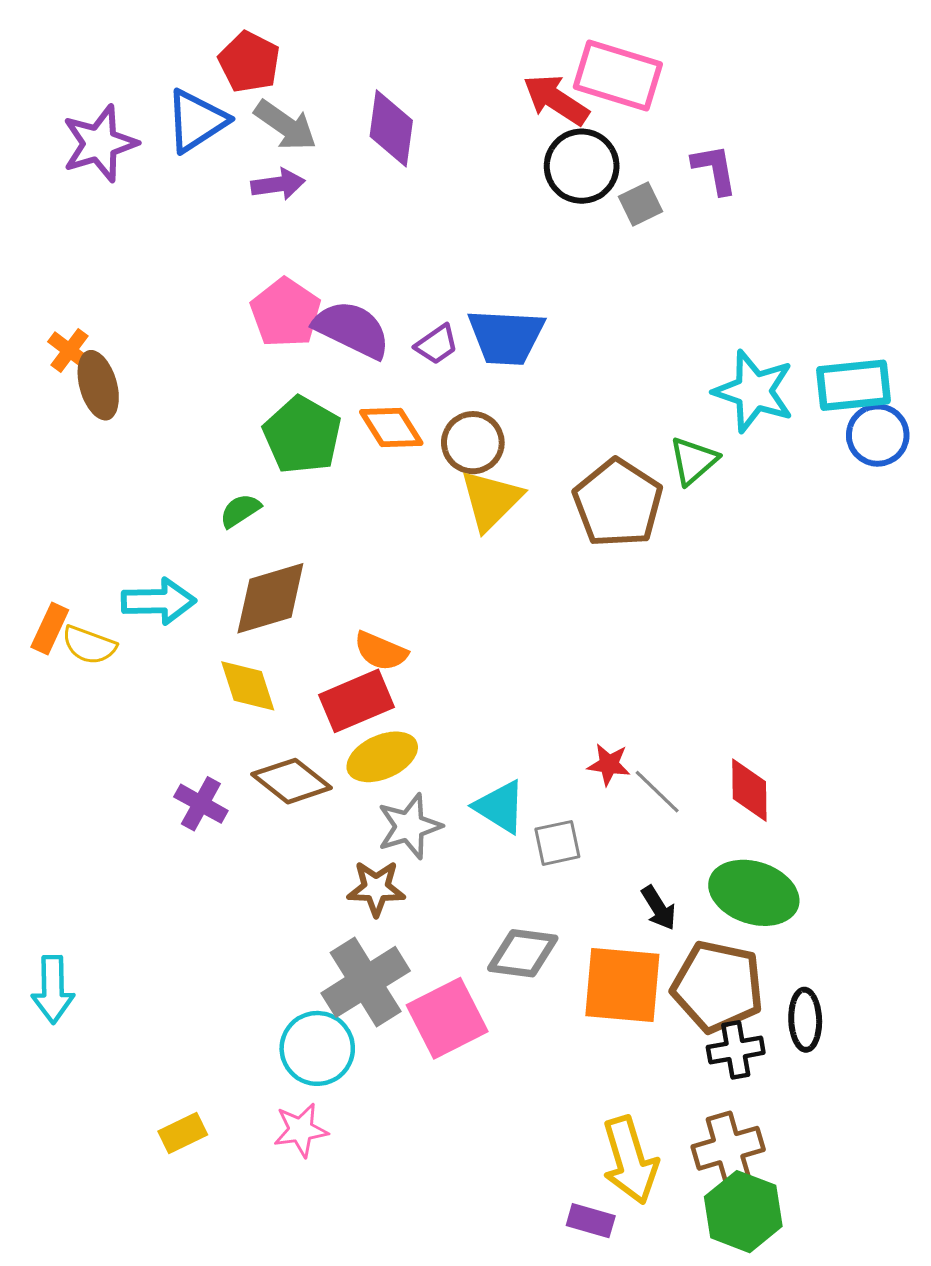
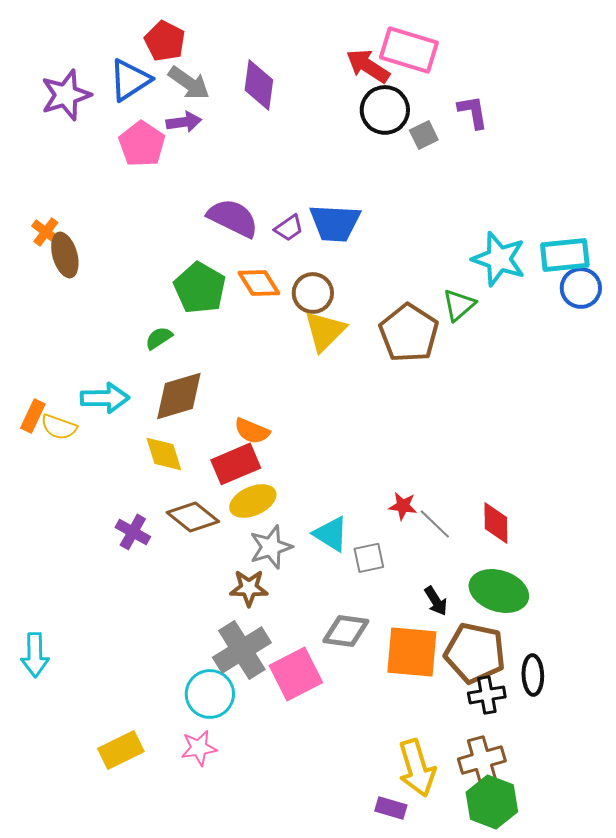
pink pentagon: (286, 313) -> (142, 144), moved
yellow rectangle: (183, 1133) -> (121, 750), size x1.4

